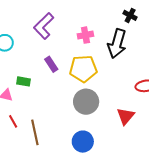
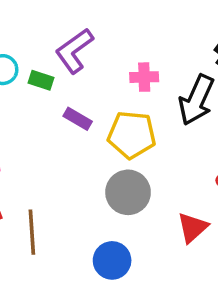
purple rectangle: (51, 64) -> (78, 119), turned -35
green rectangle: (23, 81) -> (41, 80), moved

